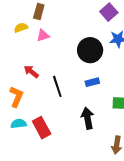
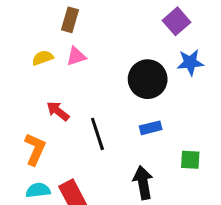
yellow semicircle: (21, 28) -> (43, 58), moved

